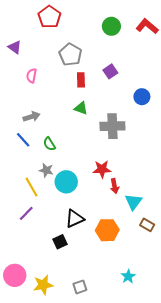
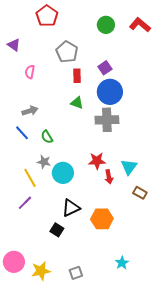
blue circle: (142, 97) -> (110, 92), moved, size x1.6
cyan triangle: (133, 202) -> (129, 167), moved
brown rectangle: (147, 225) -> (140, 193), moved
black square: (60, 242) -> (57, 230), turned -32

